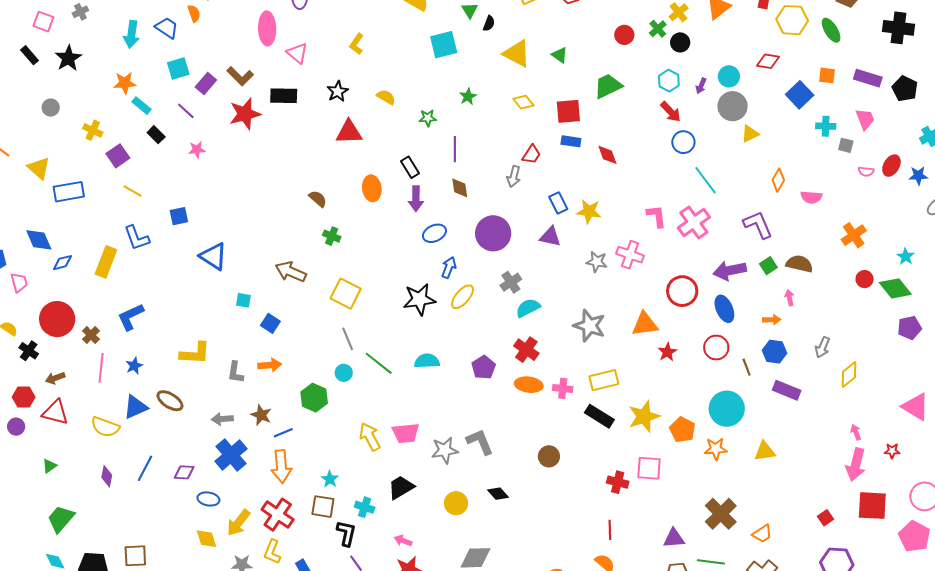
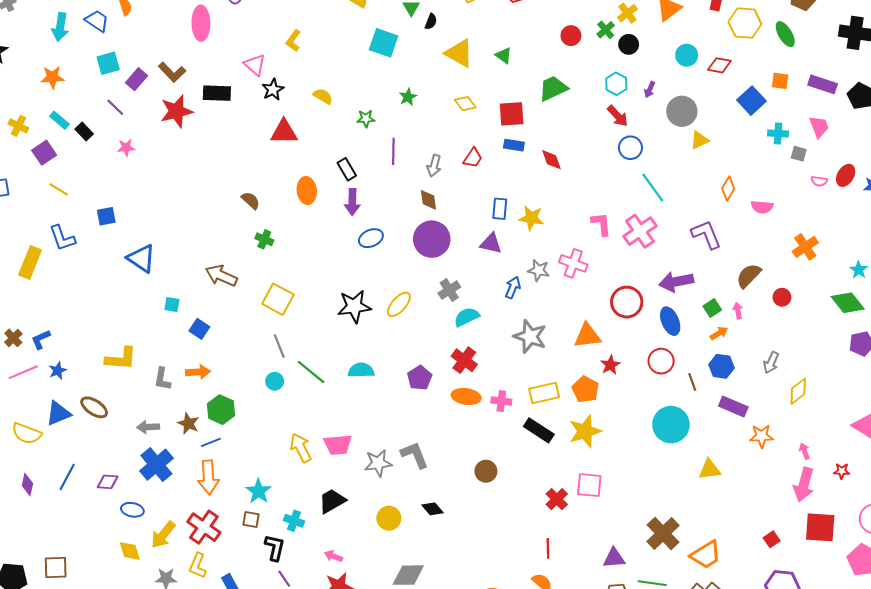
cyan square: (444, 45) -> (384, 43), turned 32
pink triangle: (297, 53) -> (255, 65), moved
cyan circle: (729, 76) -> (687, 55), moved
cyan rectangle: (141, 106) -> (59, 120), moved
gray arrow: (514, 176) -> (434, 166), moved
brown diamond: (460, 188) -> (428, 200), moved
blue rectangle: (558, 203) -> (500, 209), turned 30
brown semicircle: (799, 264) -> (749, 276), turned -60
green square: (768, 266) -> (712, 308), moved
blue arrow: (449, 267) -> (513, 288), moved
red circle: (865, 279) -> (782, 297), moved
blue L-shape: (131, 317) -> (41, 339), moved, size x0.7
orange arrow: (772, 320) -> (719, 333), turned -30
pink line: (101, 368) -> (23, 372), turned 60
green hexagon: (314, 398) -> (221, 410), moved
orange pentagon: (682, 430) -> (585, 389), moved
orange star: (716, 449) -> (761, 436), moved
cyan star: (330, 479) -> (259, 491), size x1.4
red cross: (618, 482) -> (557, 499), turned 30
brown square: (323, 507) -> (251, 520), size x0.7
orange trapezoid: (762, 534) -> (706, 555), size x1.5

